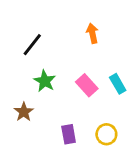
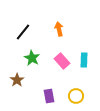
orange arrow: (92, 33) -> (59, 29), moved
cyan rectangle: (118, 84) -> (84, 60), turned 32

